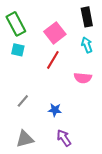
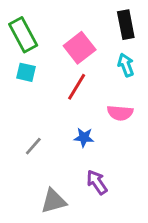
blue star: (55, 110) -> (84, 137), moved
purple arrow: (64, 138) -> (97, 182), moved
gray triangle: (25, 139) -> (54, 201), moved

